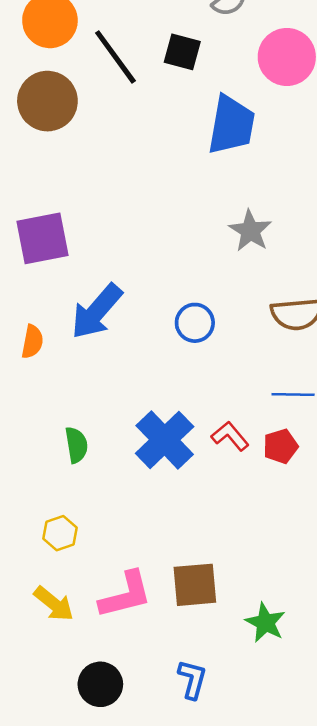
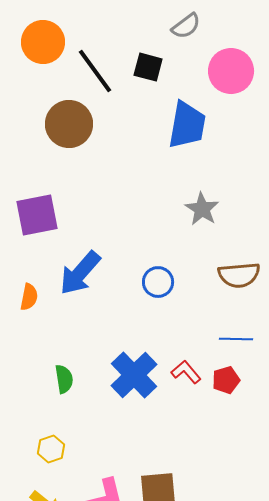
brown circle: (47, 101) -> (69, 124), moved

